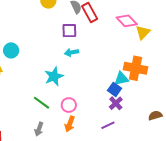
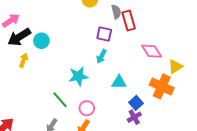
pink diamond: (127, 21) -> (152, 51), moved
yellow triangle: (143, 32) -> (176, 66), moved
cyan arrow: (72, 52) -> (101, 56), turned -64
cyan triangle: (121, 79) -> (119, 82), moved

